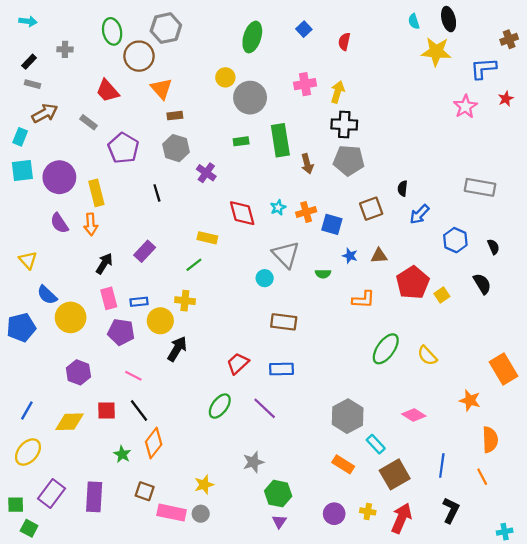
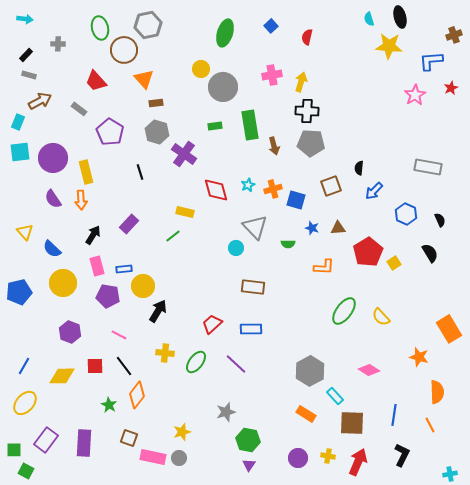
purple cross: (206, 173) -> (184, 154), size x1.4
blue semicircle: (47, 295) -> (52, 249), moved
yellow cross: (185, 301) -> (165, 353), moved
brown square: (395, 474) -> (352, 423), turned 32

